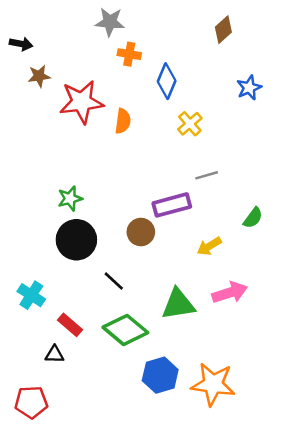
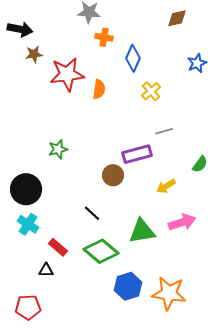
brown diamond: (223, 30) -> (177, 18), turned 30
black arrow: (21, 44) -> (20, 29), size x1.4
black circle: (76, 240) -> (26, 189), moved

